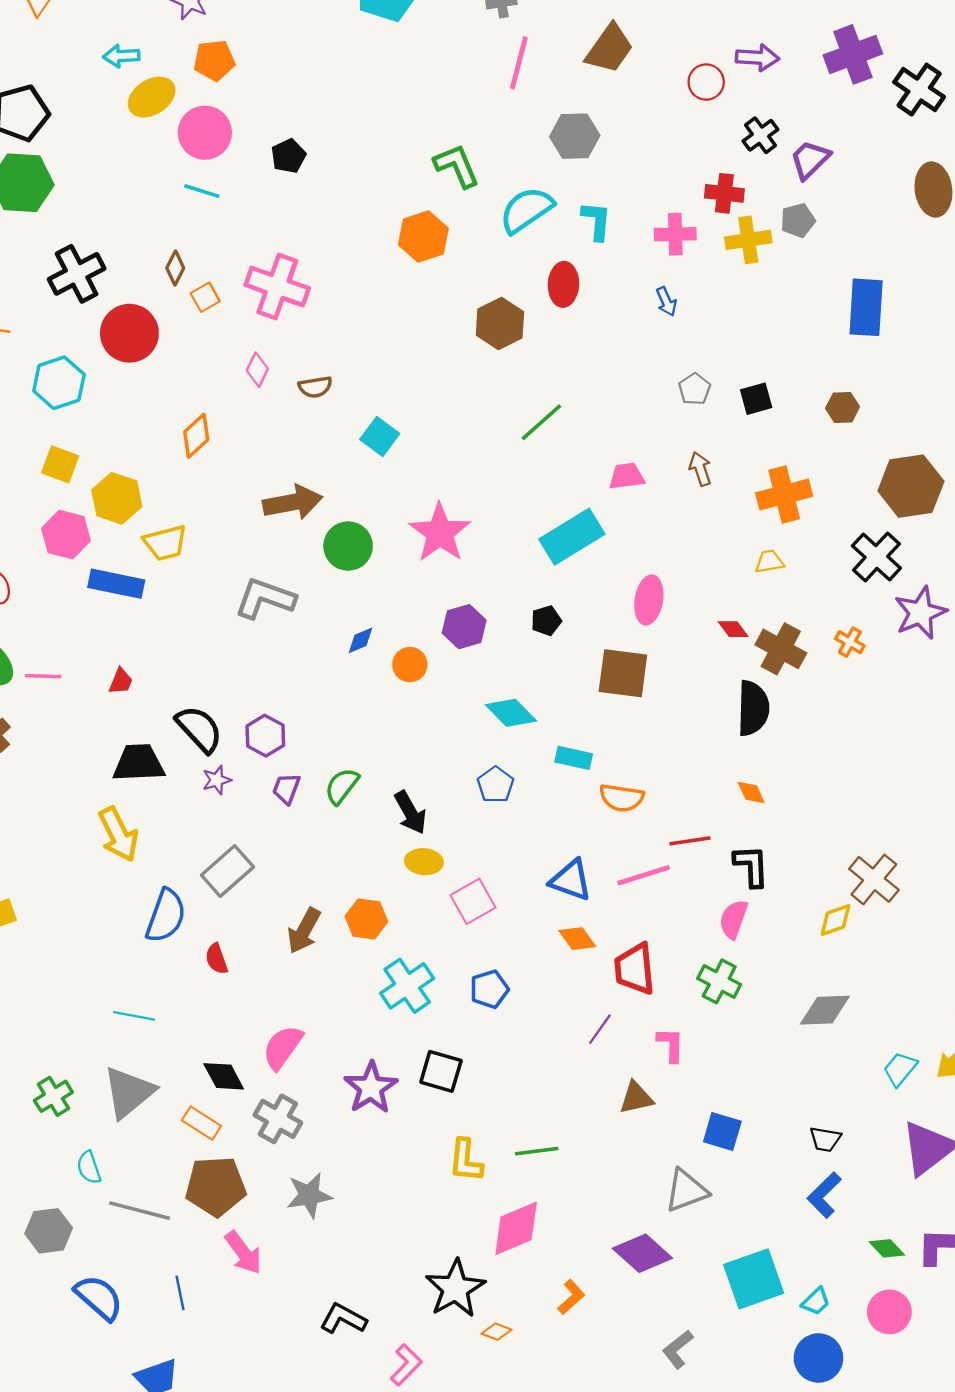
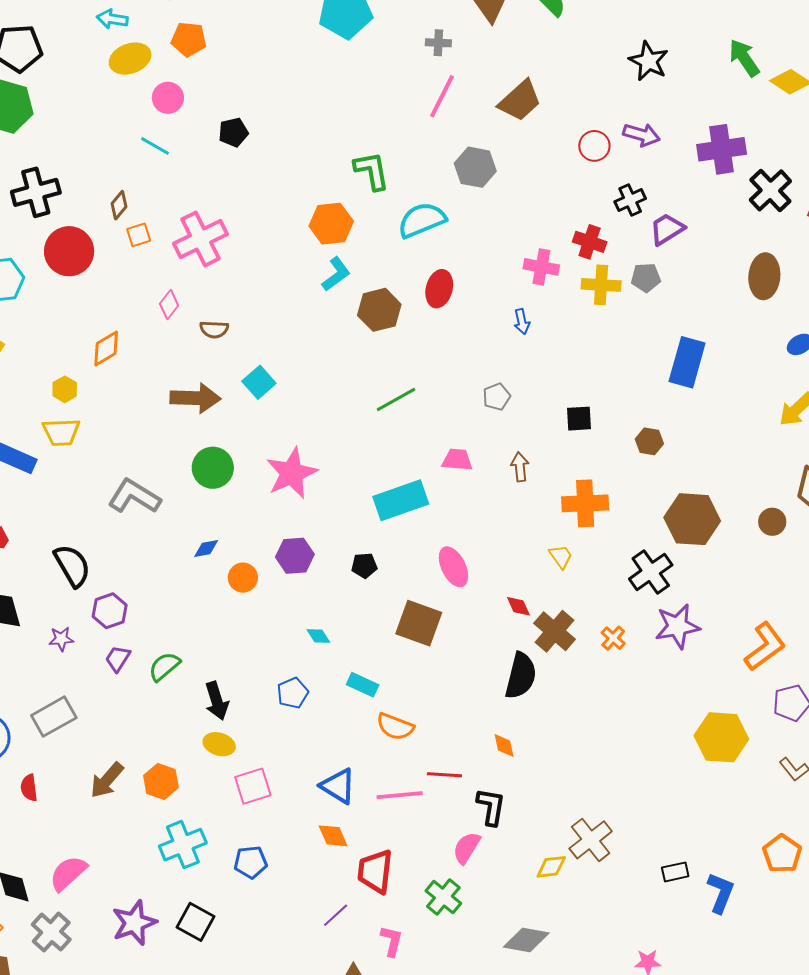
pink circle: (205, 133) -> (168, 98), size x0.7
cyan L-shape: (597, 221) -> (336, 274), moved, turned 36
pink cross: (277, 287) -> (200, 239), turned 32
gray pentagon: (694, 389) -> (497, 397), moved
yellow hexagon: (117, 498) -> (65, 389), moved, size x0.6
brown arrow: (293, 502) -> (195, 398), moved
yellow trapezoid: (769, 562) -> (561, 557), turned 52
pink ellipse: (649, 600) -> (453, 567), turned -48
cyan diamond: (511, 713) -> (318, 636), size x0.6
black semicircle: (199, 729) -> (72, 566), moved

